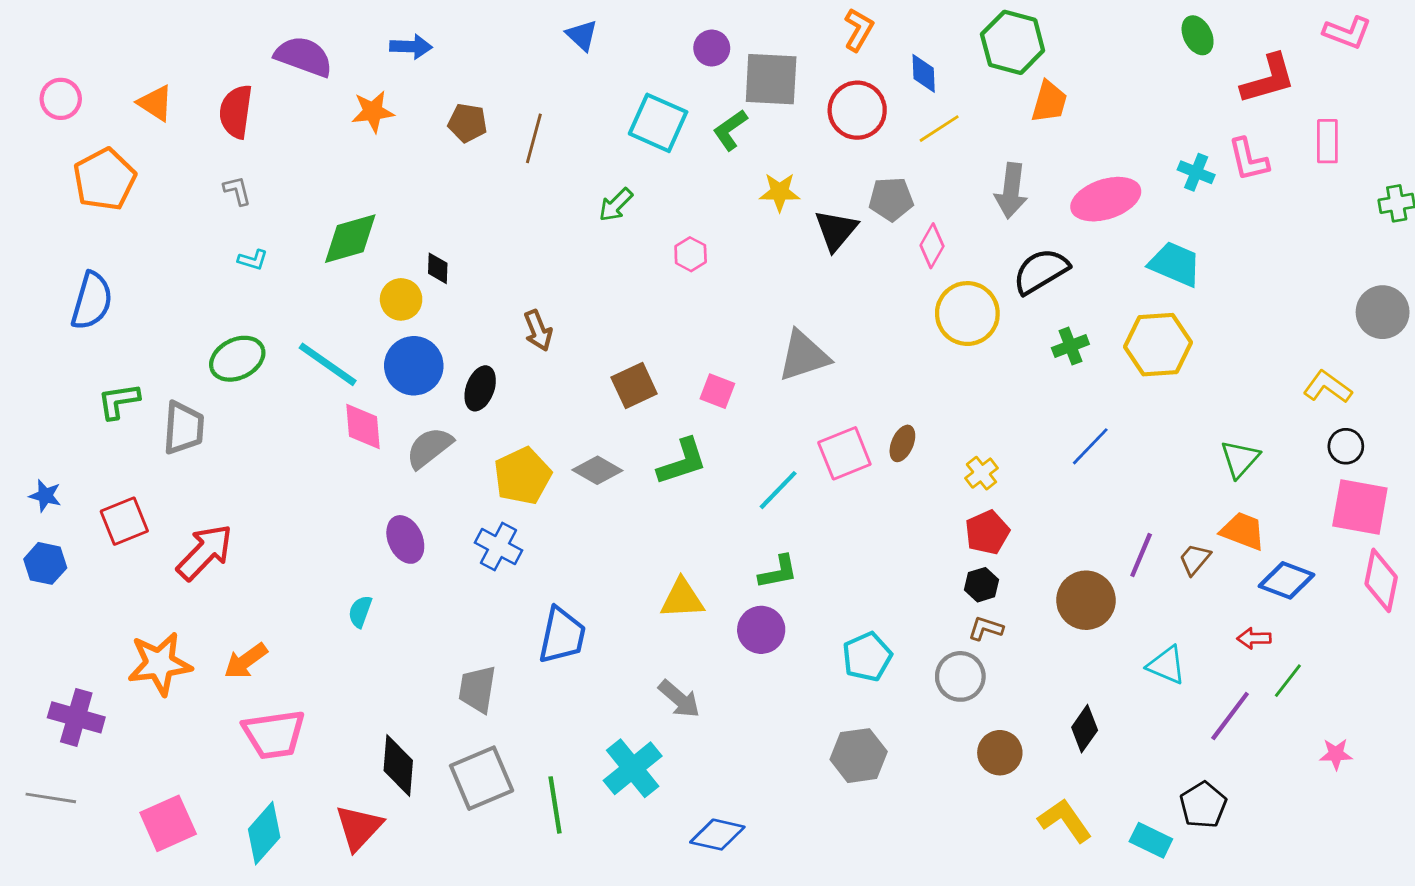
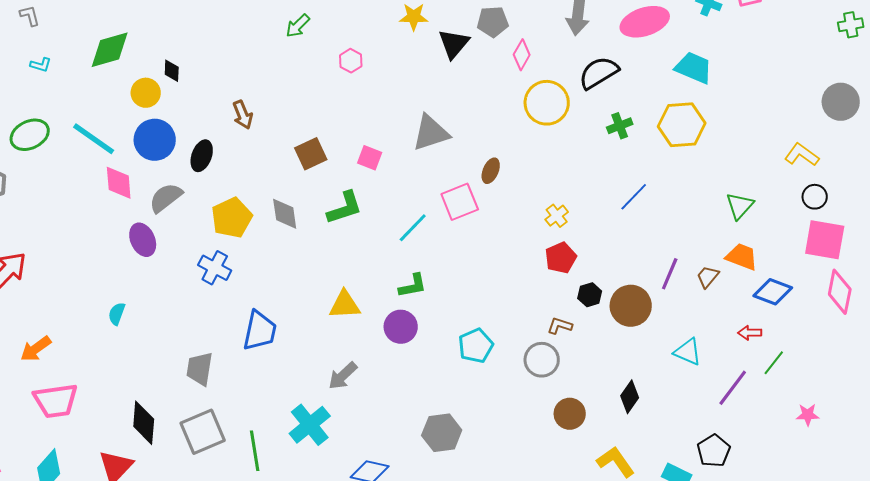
brown ellipse: (902, 443) -> (491, 171), moved
gray diamond: (597, 470) -> (285, 214), turned 52
purple ellipse: (405, 539) -> (143, 240), moved
black hexagon: (981, 585) -> (590, 295), moved
gray arrow: (679, 699) -> (343, 376), turned 96
gray hexagon: (859, 756) -> (442, 433), moved

